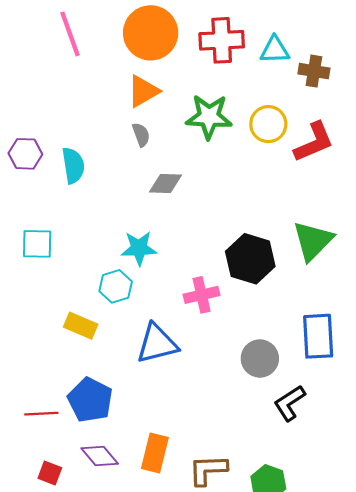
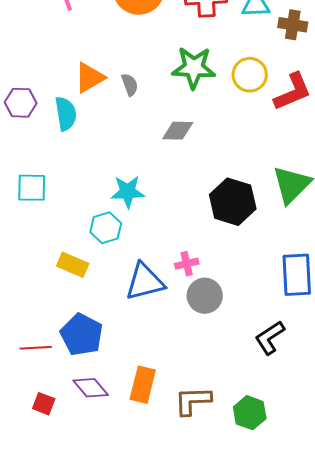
orange triangle: (143, 91) -> (90, 78), moved
gray diamond: (165, 183) -> (178, 131), moved
pink cross: (202, 295) -> (187, 264), moved, size x0.7
gray circle: (260, 358) -> (205, 296), moved

